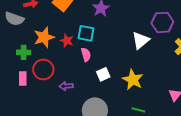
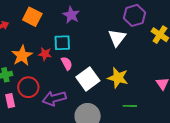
white square: (103, 74) -> (88, 79), size x1.6
purple arrow: (66, 86) -> (54, 98), size x1.6

